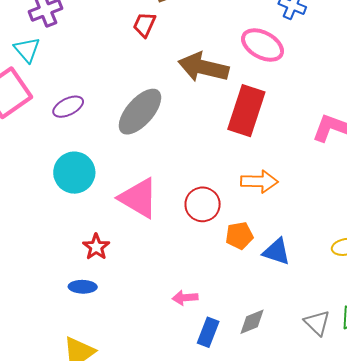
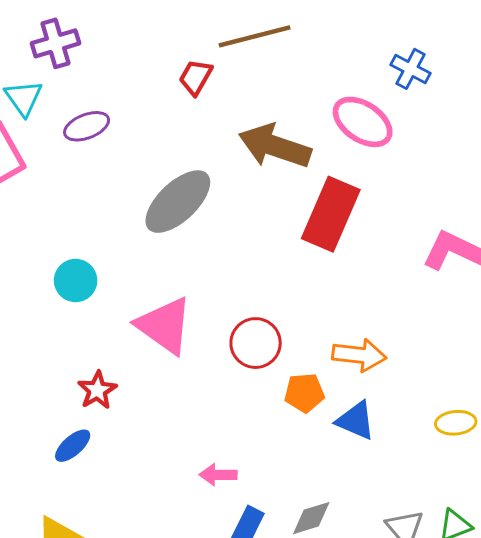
purple ellipse: (68, 107) -> (87, 126), moved
cyan circle: (74, 173) -> (76, 281), size x0.7
orange arrow: (259, 181) -> (359, 355), moved
blue ellipse: (83, 287) -> (73, 446), turned -48

